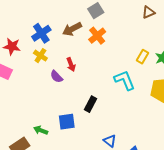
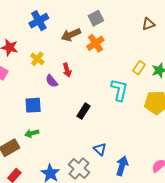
blue cross: (41, 33) -> (39, 21), moved
cyan L-shape: (125, 80) -> (119, 90), turned 30
blue square: (67, 122) -> (33, 105), moved
green arrow: (41, 130) -> (32, 133), turned -40

